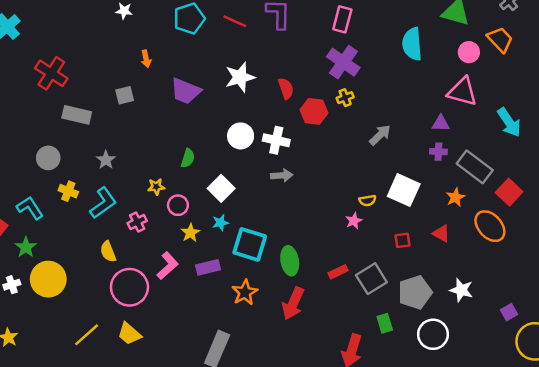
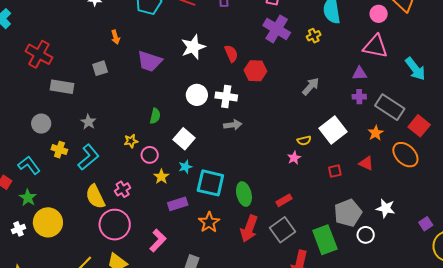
yellow cross: (345, 98) -> (314, 36), moved
white square: (404, 190) -> (333, 130), turned 32
pink cross: (137, 222) -> (123, 189), moved
yellow semicircle: (108, 252) -> (95, 197), size x1.4
pink L-shape: (168, 266) -> (158, 241), moved
gray square: (371, 279) -> (282, 230), moved
green rectangle: (385, 323) -> (325, 240), size x1.8
white circle: (433, 334) -> (366, 235), moved, size x0.7

